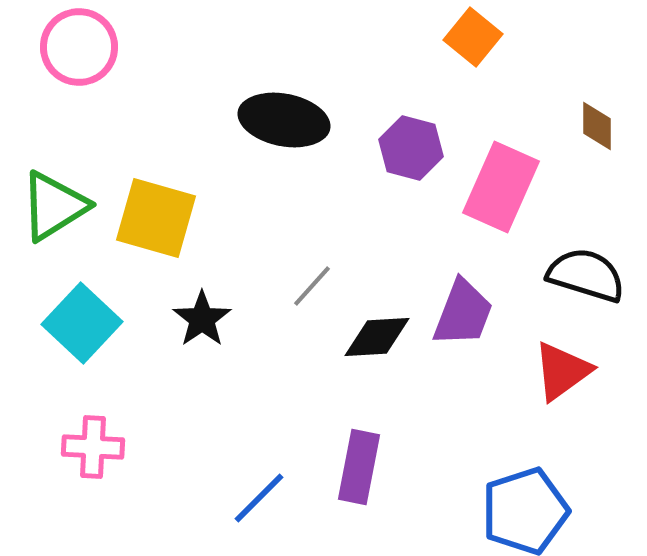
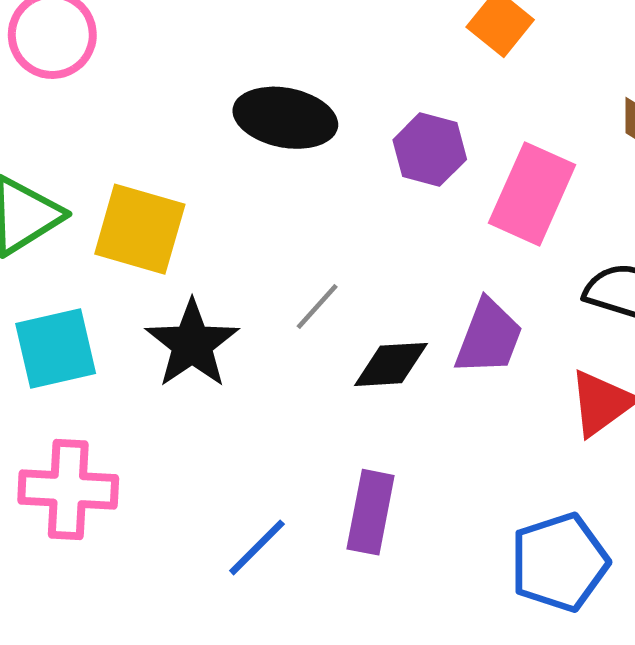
black star: (202, 319) -> (192, 344), size x1.4
cyan square: (82, 323) -> (56, 348), turned 34
pink cross: (93, 447) -> (68, 489), size x1.4

